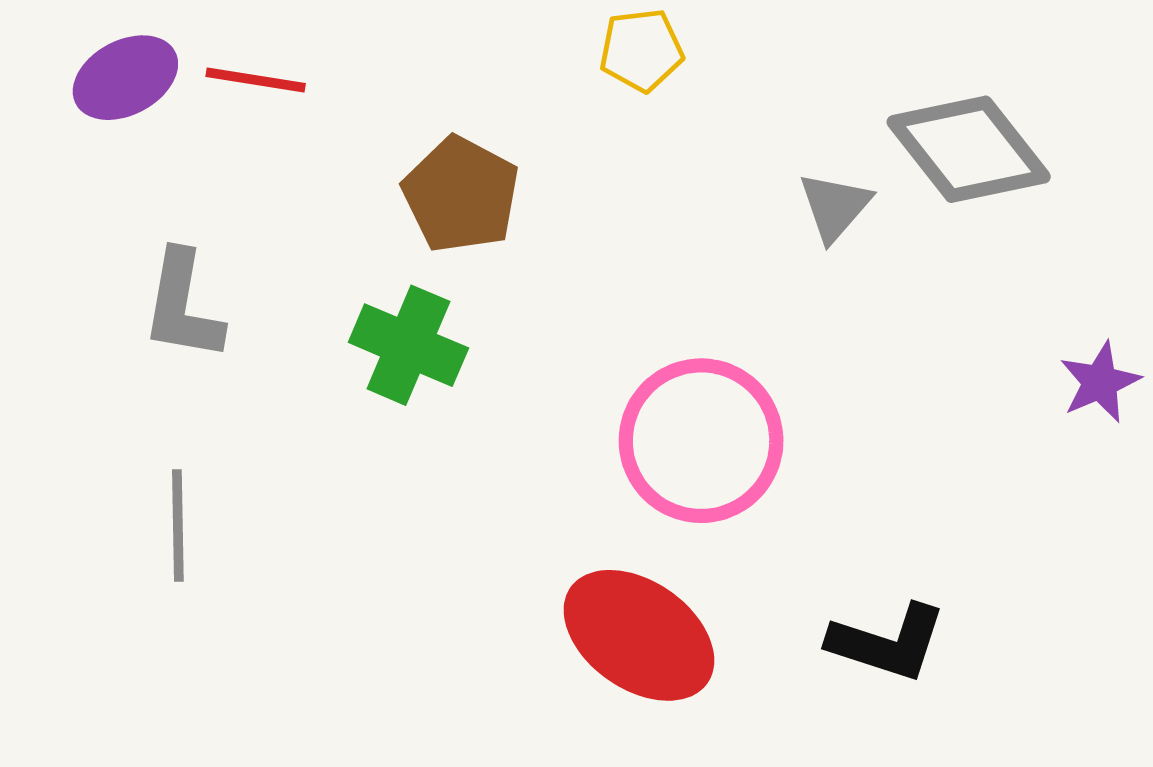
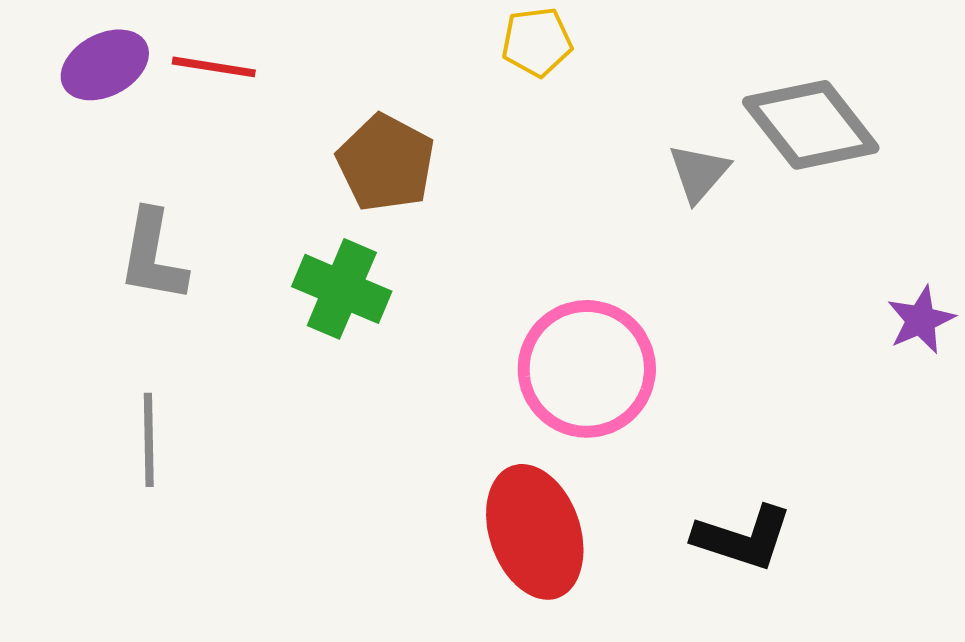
red ellipse: (639, 635) -> (535, 532), turned 36

